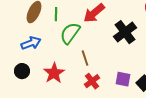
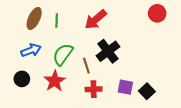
black cross: (125, 32) -> (108, 51), moved
green semicircle: (70, 33) -> (63, 54), moved
red cross: (92, 81) -> (94, 89), turned 35

